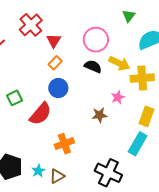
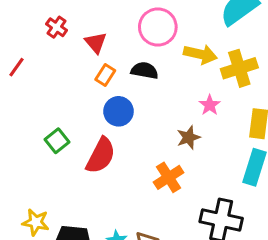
red cross: (31, 25) -> (56, 27), size x0.6
black semicircle: (93, 66) -> (144, 71), moved
orange cross: (64, 144) -> (169, 177), moved

